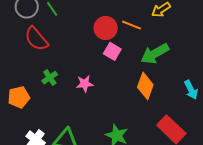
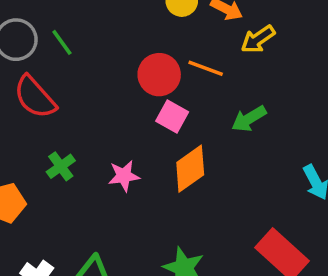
green arrow: (155, 54) -> (249, 119), size x0.7
orange diamond: (145, 86) -> (190, 169), moved, turned 36

